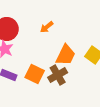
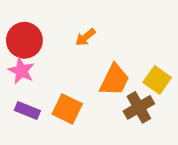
brown cross: (58, 75) -> (139, 107), moved

